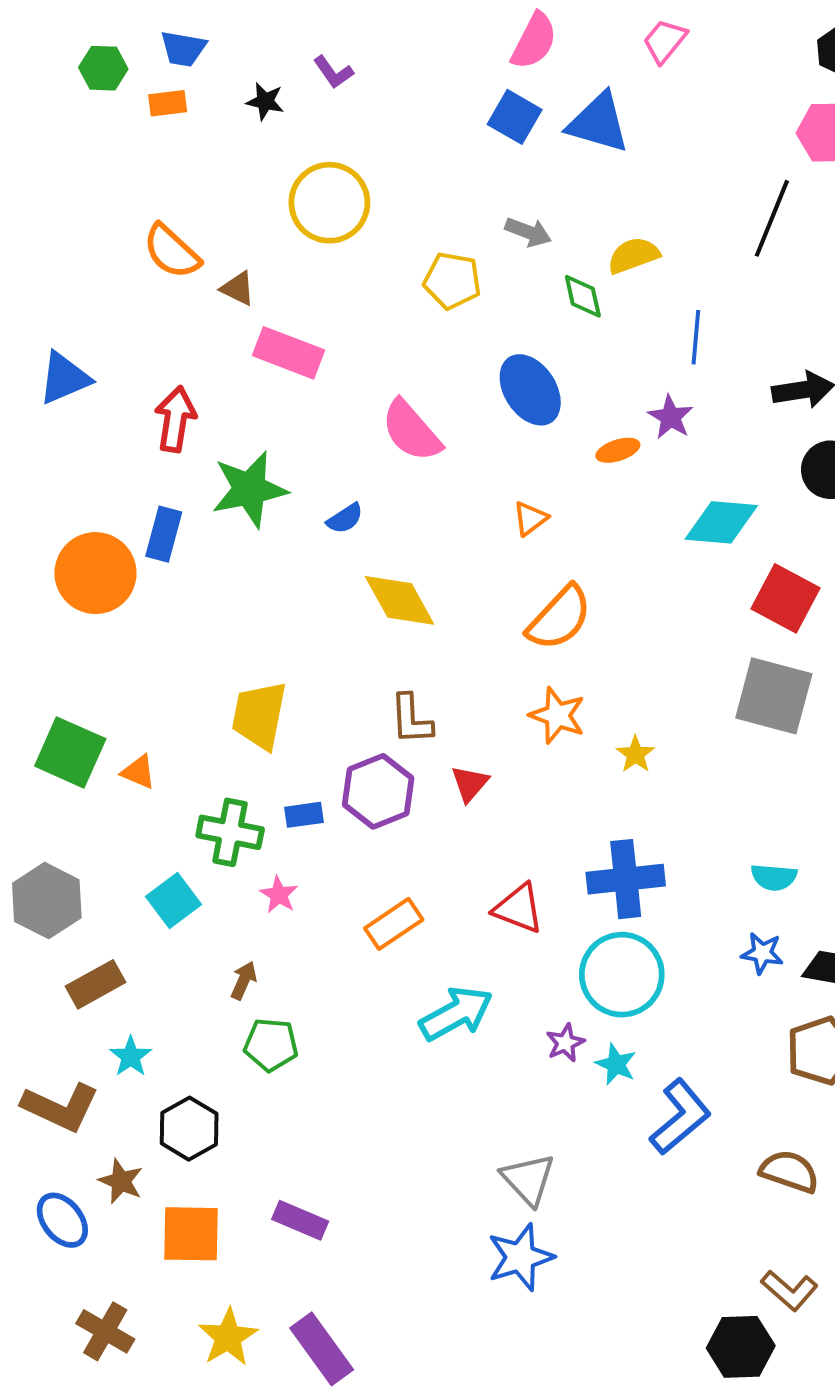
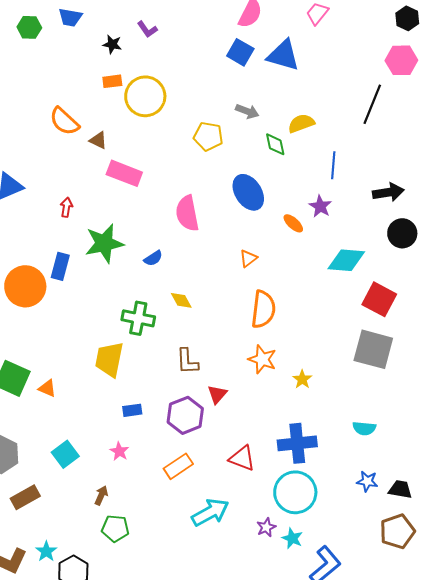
orange rectangle: (168, 103) -> (112, 81), moved
red arrow: (175, 419) -> (66, 207), size x0.6
pink semicircle: (411, 431) -> (187, 213), turned 30
orange ellipse: (618, 450) -> (293, 223), turned 60
yellow diamond: (400, 600) -> (181, 300), size x0.6
orange semicircle: (559, 618) -> (263, 309), turned -36
purple hexagon: (378, 791) -> (185, 415), moved
green cross: (230, 832) -> (138, 318), moved
cyan semicircle: (774, 877) -> (364, 428), moved
cyan star: (131, 1056) -> (46, 551), moved

